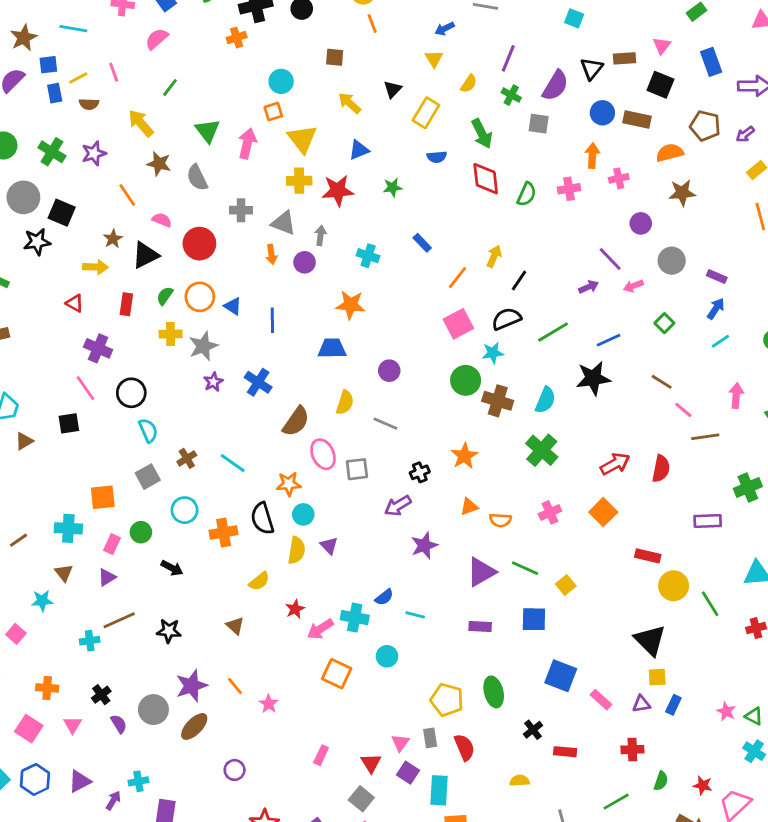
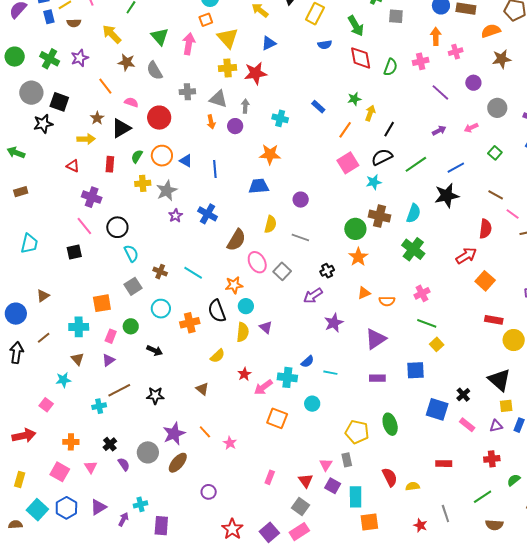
green star: (393, 187) -> (354, 99), moved
purple line: (610, 259) -> (440, 92), moved
green circle: (466, 380) -> (355, 229), moved
brown triangle: (24, 441) -> (43, 296), moved
brown cross: (187, 458) -> (160, 272), turned -32
gray square: (357, 469) -> (282, 271), turned -36
red semicircle: (661, 469) -> (485, 229), moved
orange square: (603, 512) -> (485, 281), moved
green line: (525, 568) -> (427, 323), moved
black cross: (533, 730) -> (463, 395), moved
red semicircle: (464, 747) -> (390, 477), moved
green semicircle: (661, 781) -> (514, 480), turned -144

